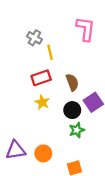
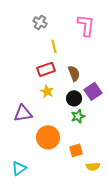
gray cross: (34, 38) -> (40, 22), moved
purple triangle: (16, 150) -> (23, 113), moved
orange circle: (43, 153) -> (48, 137), size x1.5

